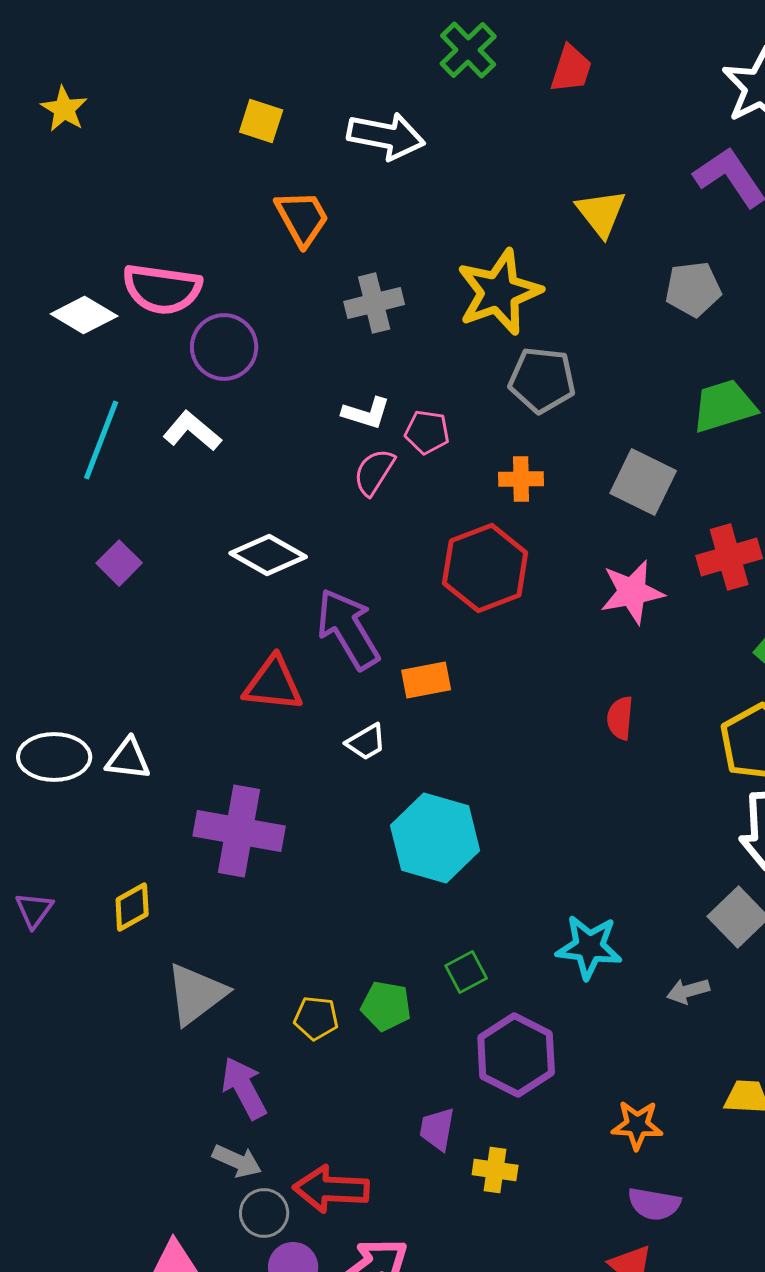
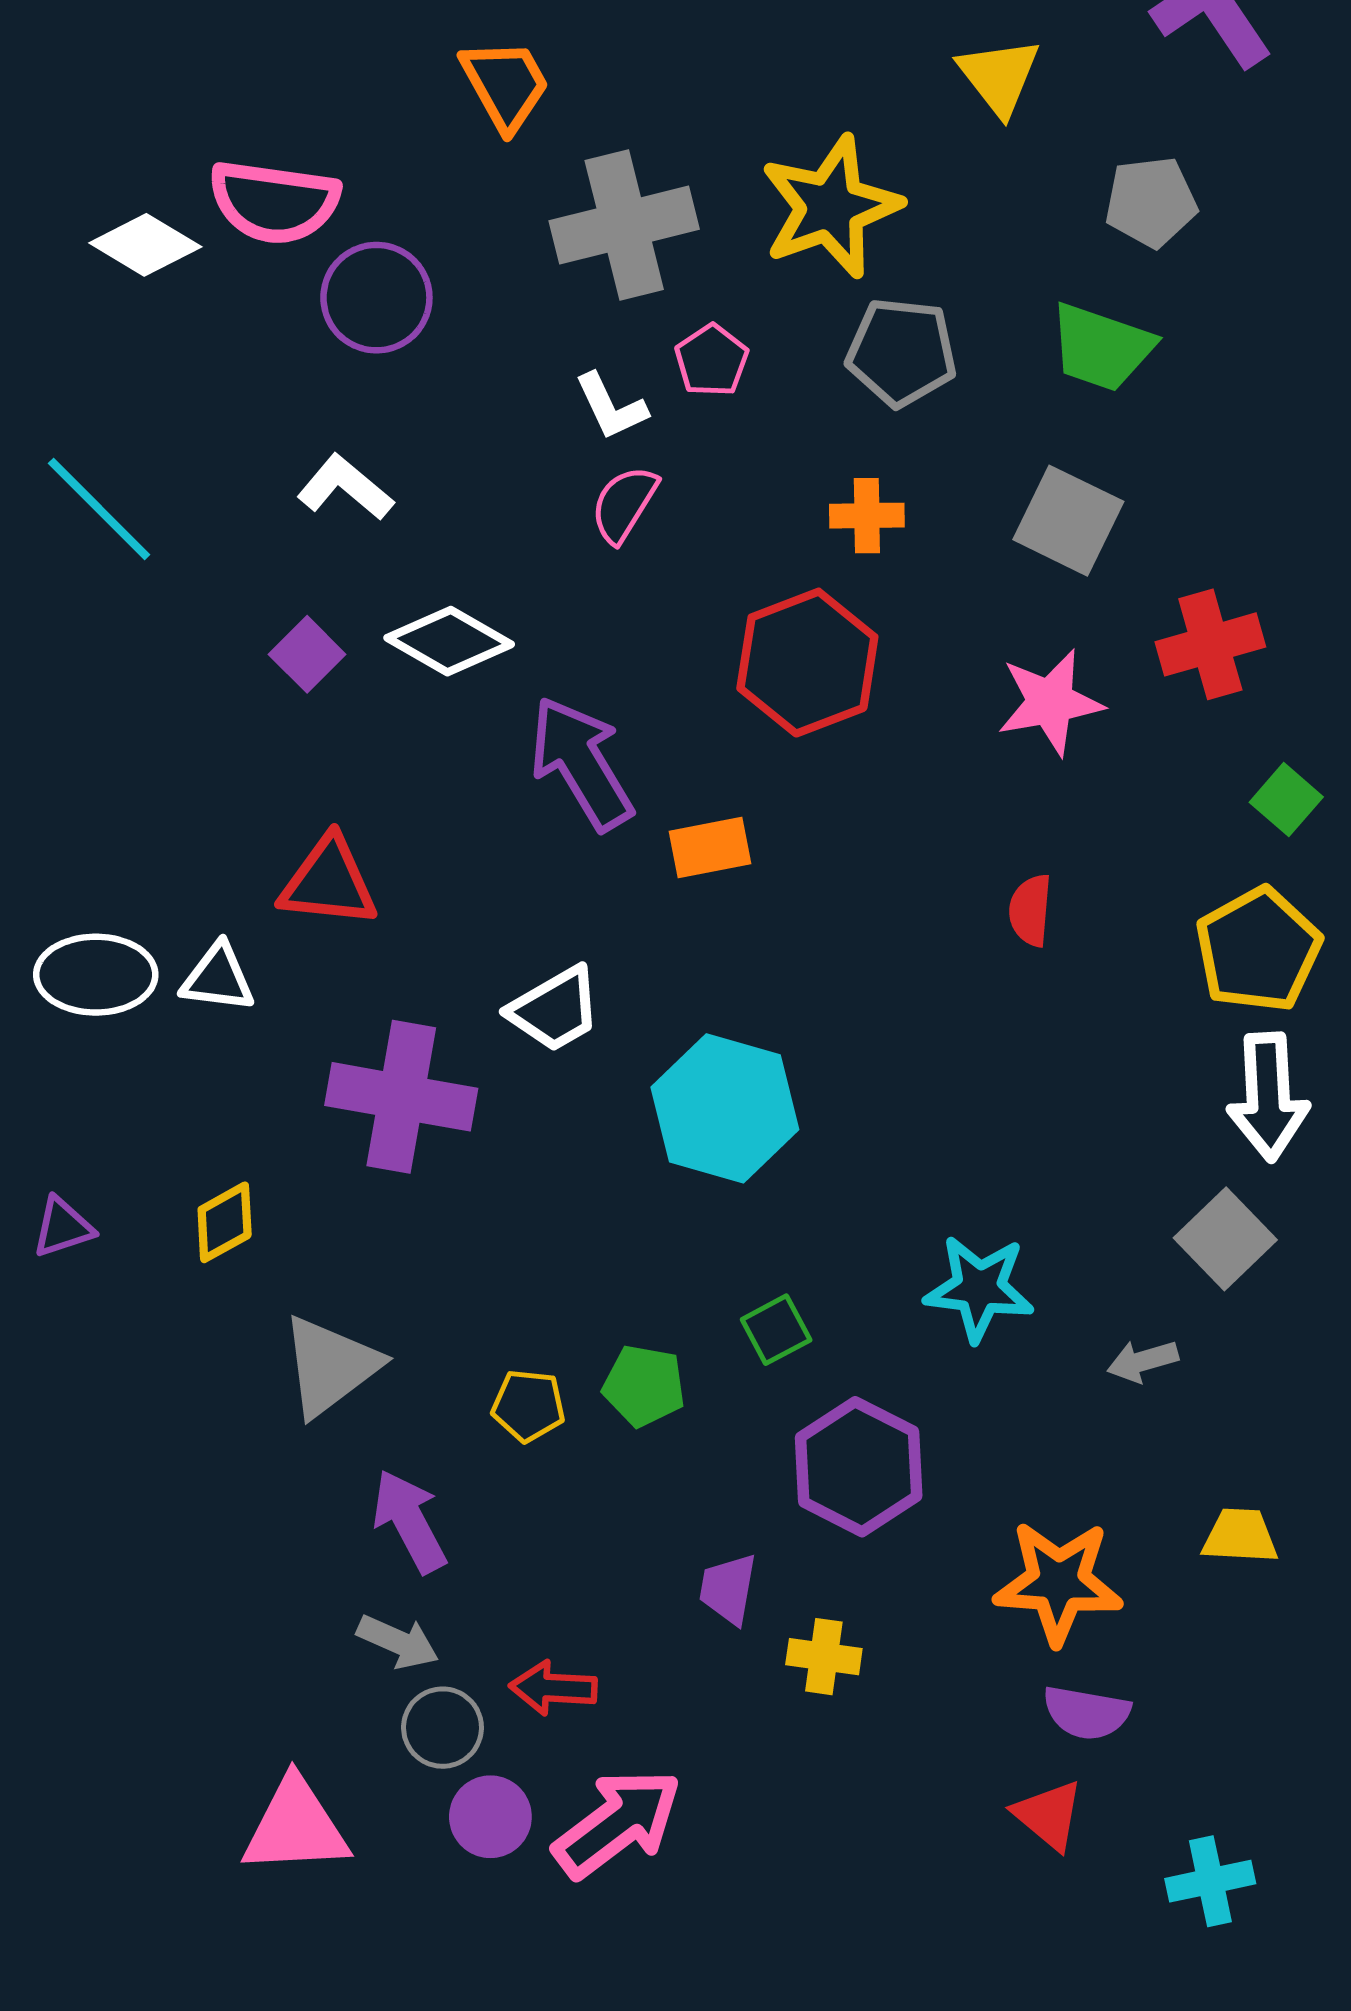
gray cross: (374, 303) -> (624, 225), size x1.5
green trapezoid: (724, 406) -> (1101, 347), moved, turned -144
white L-shape: (366, 413) -> (611, 407), turned 48
white L-shape: (192, 431) -> (345, 488), moved
pink pentagon: (427, 432) -> (712, 360), moved, turned 30
cyan line: (101, 440) -> (99, 509), moved, turned -66
purple square: (119, 563) -> (307, 654), moved
red triangle: (273, 684) -> (329, 882), moved
white trapezoid: (366, 742) -> (555, 1009), moved, size x1.4
purple triangle: (34, 910) -> (63, 1227), turned 36
orange star: (637, 1125) -> (1058, 1582), size x1.5
red arrow: (331, 1189) -> (553, 1688), size x0.7

